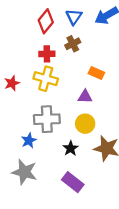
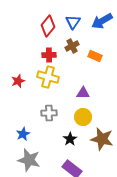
orange rectangle: (96, 73) -> (95, 56), moved
gray cross: (47, 119) -> (49, 113), size x0.7
blue star: (29, 141) -> (23, 134), moved

